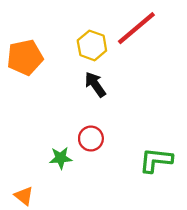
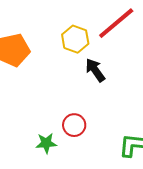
black arrow: (95, 84) -> (95, 70), moved

